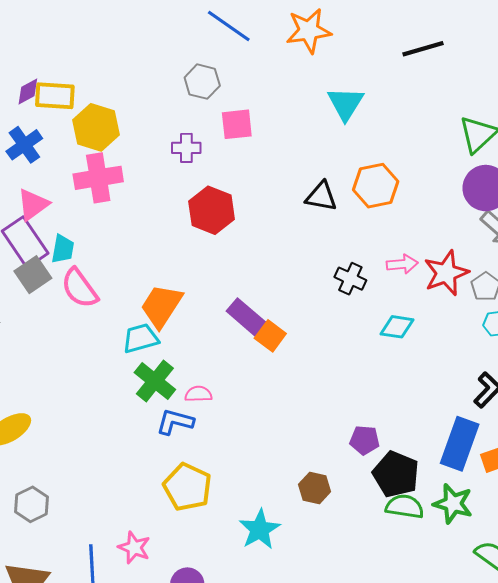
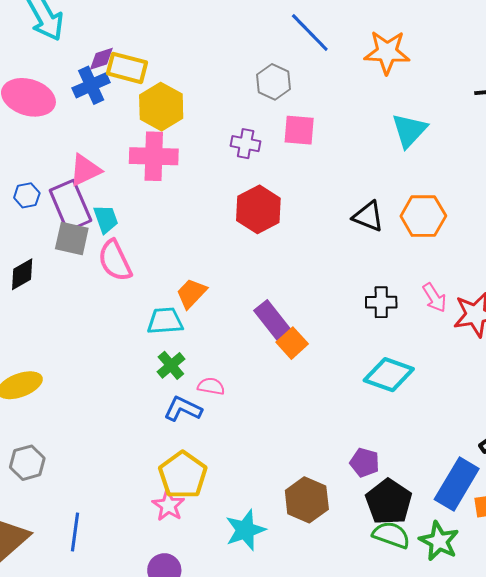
blue cross: (24, 145) -> (91, 85), moved
cyan trapezoid: (63, 249) -> (106, 219), turned -40
pink arrow: (402, 264) -> (434, 298), turned 52
gray square: (33, 275) -> (72, 239), turned 36
black cross: (350, 279) -> (381, 302), turned -36
orange trapezoid: (161, 306) -> (191, 293), size x0.7
cyan diamond: (397, 327) -> (389, 375), moved, size x1.4
green cross: (155, 381) -> (171, 365), size x0.7
brown hexagon: (315, 488) -> (307, 500), size x1.4
pink star: (134, 548) -> (168, 505), moved

